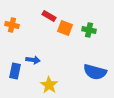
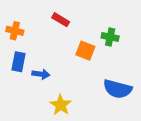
orange square: (65, 28) -> (85, 51), moved
blue rectangle: (15, 71) -> (19, 62), moved

